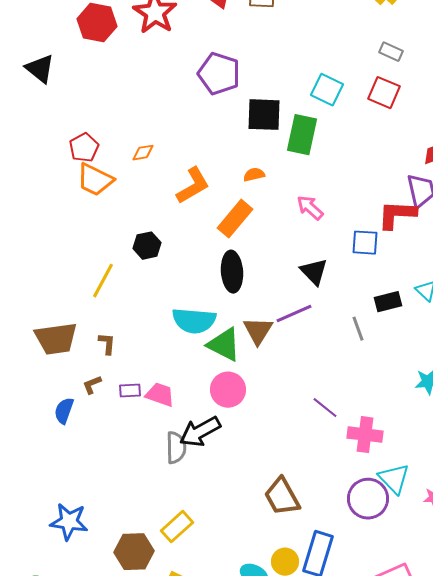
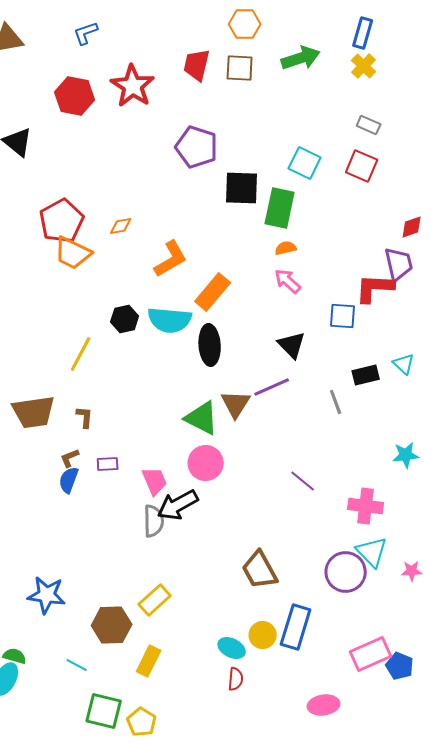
red pentagon: (84, 148) -> (62, 221), size x1.5
orange semicircle: (254, 175) -> (286, 248), moved
cyan semicircle: (194, 321) -> (170, 320), moved
pink trapezoid: (160, 395) -> (155, 481), moved, turned 48
blue semicircle: (64, 411) -> (69, 480), moved
pink cross: (365, 435) -> (366, 506), moved

